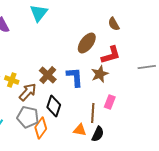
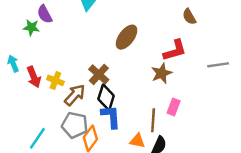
brown semicircle: (114, 24) -> (189, 17), moved
brown ellipse: (87, 43) -> (127, 37), moved
blue L-shape: (75, 77) -> (111, 117), moved
black diamond: (54, 106) -> (106, 97), moved

